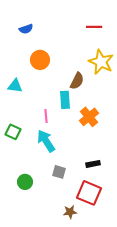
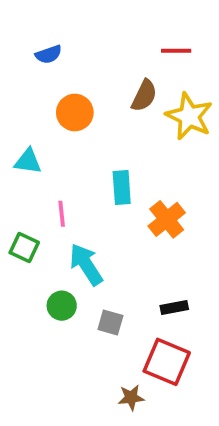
brown semicircle: (77, 81) -> (144, 96), moved
pink line: (46, 116) -> (62, 214), moved
green circle: (25, 182) -> (62, 306), moved

